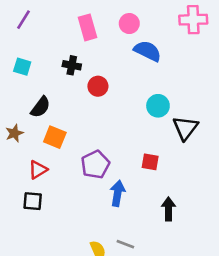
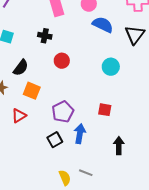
red circle: (98, 86) -> (62, 61), moved
black triangle: (185, 128) -> (135, 35), moved
black square: (33, 201) -> (55, 140), moved, turned -35

